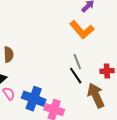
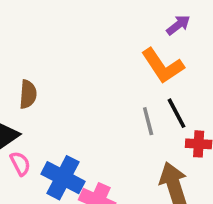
black line: (76, 76) -> (177, 113), moved

